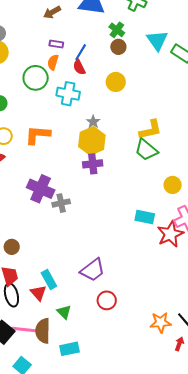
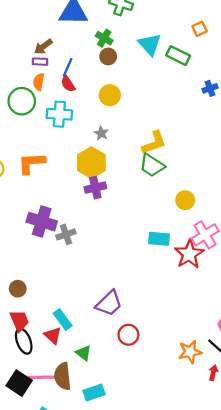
brown arrow: (52, 12) -> (43, 47), moved
gray star: (93, 122) -> (101, 133), moved

